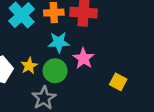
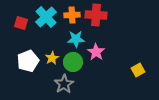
yellow square: (118, 82) -> (138, 70), moved, turned 32

